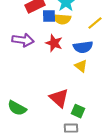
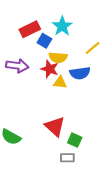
blue square: (49, 16) -> (44, 41), turned 32
yellow semicircle: (62, 19) -> (58, 57), moved
yellow triangle: (81, 66) -> (60, 83), moved, turned -32

